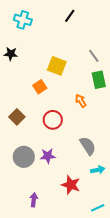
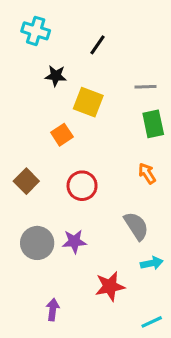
black line: (70, 16) -> (98, 45), moved
black star: (11, 54) -> (56, 76), moved
gray line: (94, 56) -> (145, 87), turned -56
orange arrow: (81, 101) -> (147, 173), moved
red star: (71, 185) -> (110, 286), turned -30

